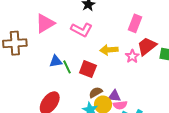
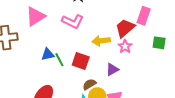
pink rectangle: (135, 23) -> (144, 16), moved
red trapezoid: (147, 46) -> (125, 28), moved
purple triangle: (114, 96) -> (112, 69), moved, turned -32

